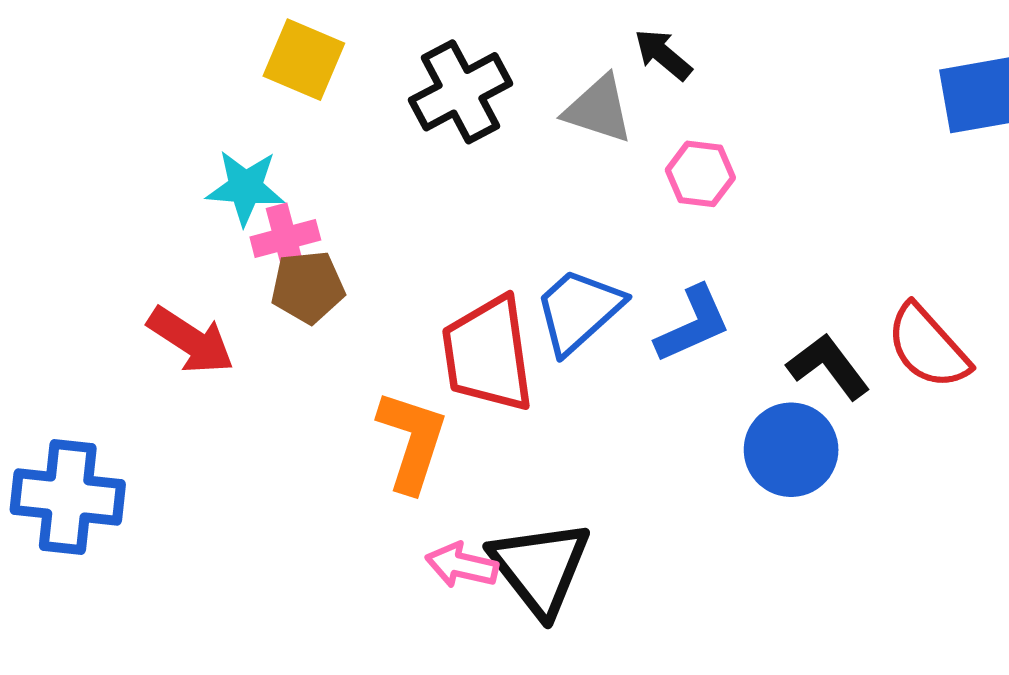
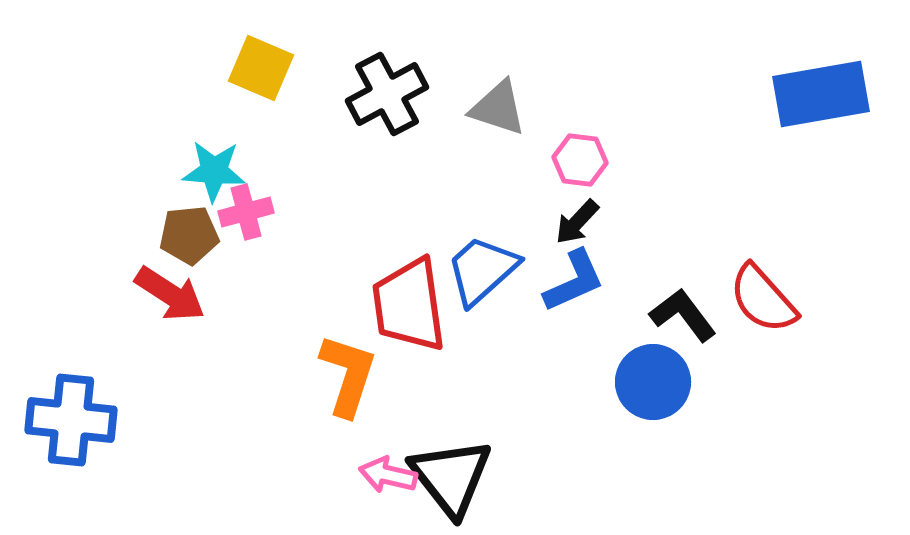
black arrow: (663, 55) -> (577, 222), moved, turned -87
brown pentagon: (308, 287) -> (189, 235), moved

